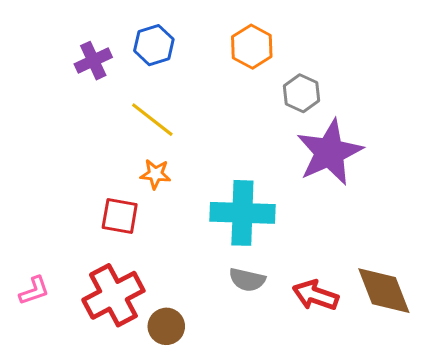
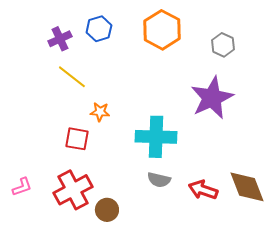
orange hexagon: (252, 47) -> (162, 30), size x1.4
gray hexagon: (301, 93) -> (223, 45), moved
yellow line: (152, 120) -> (72, 77), moved

